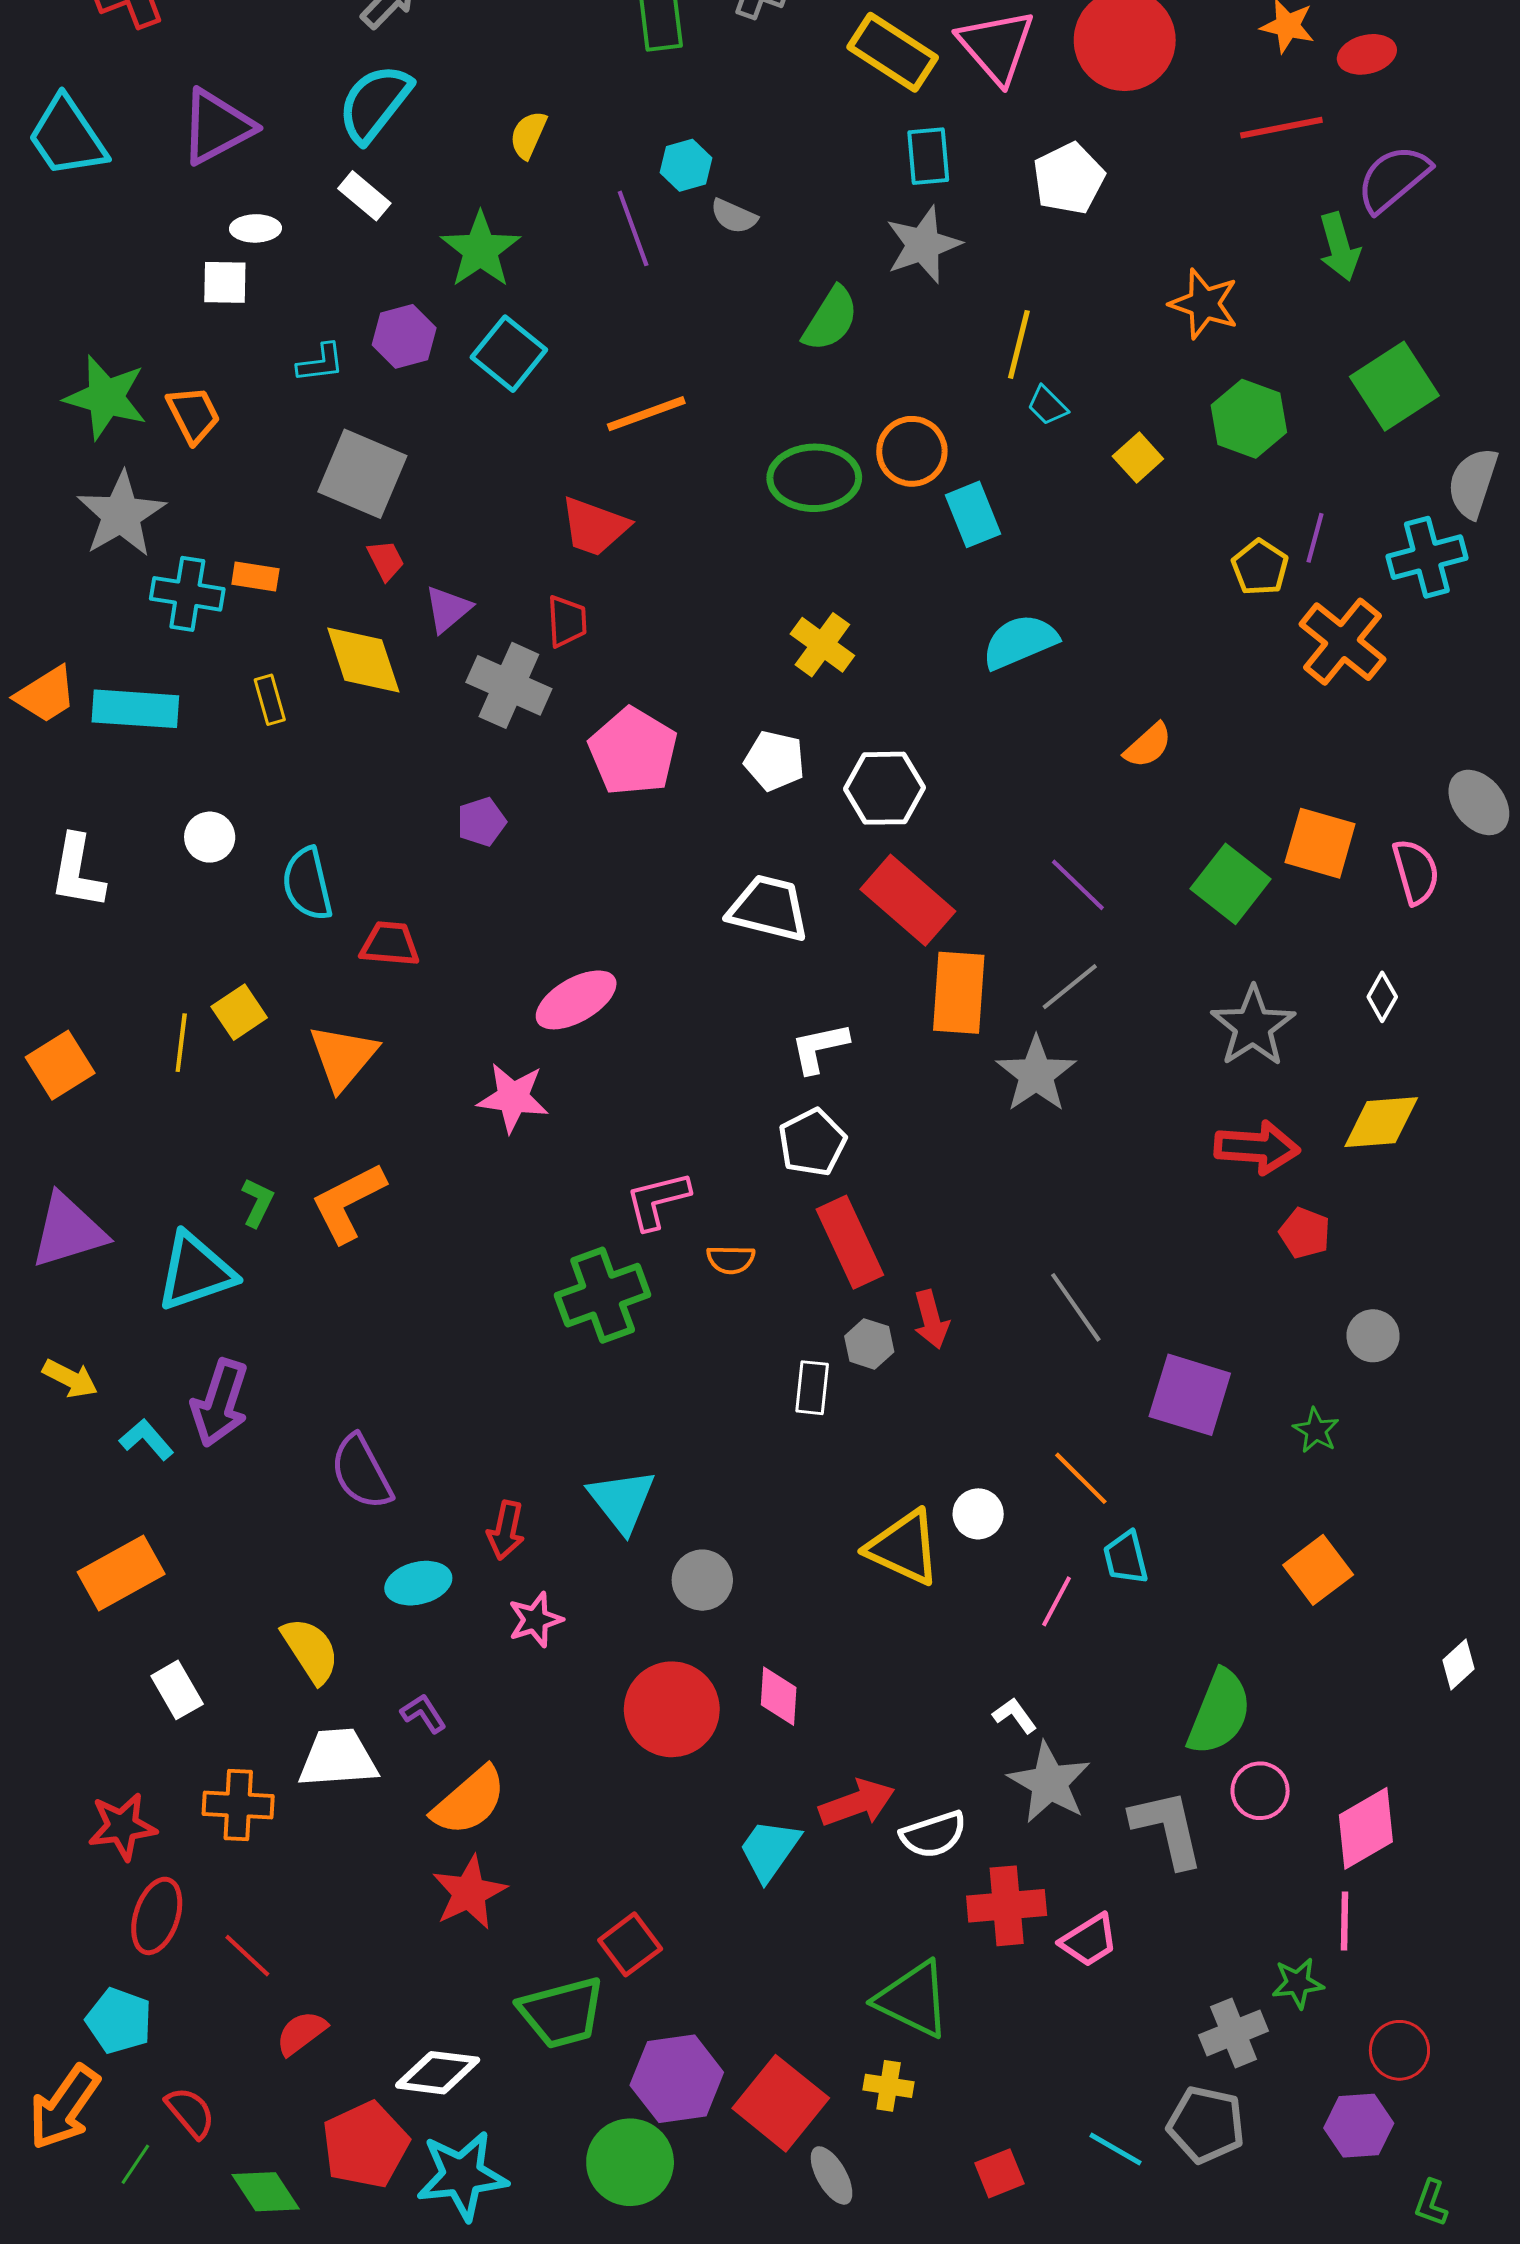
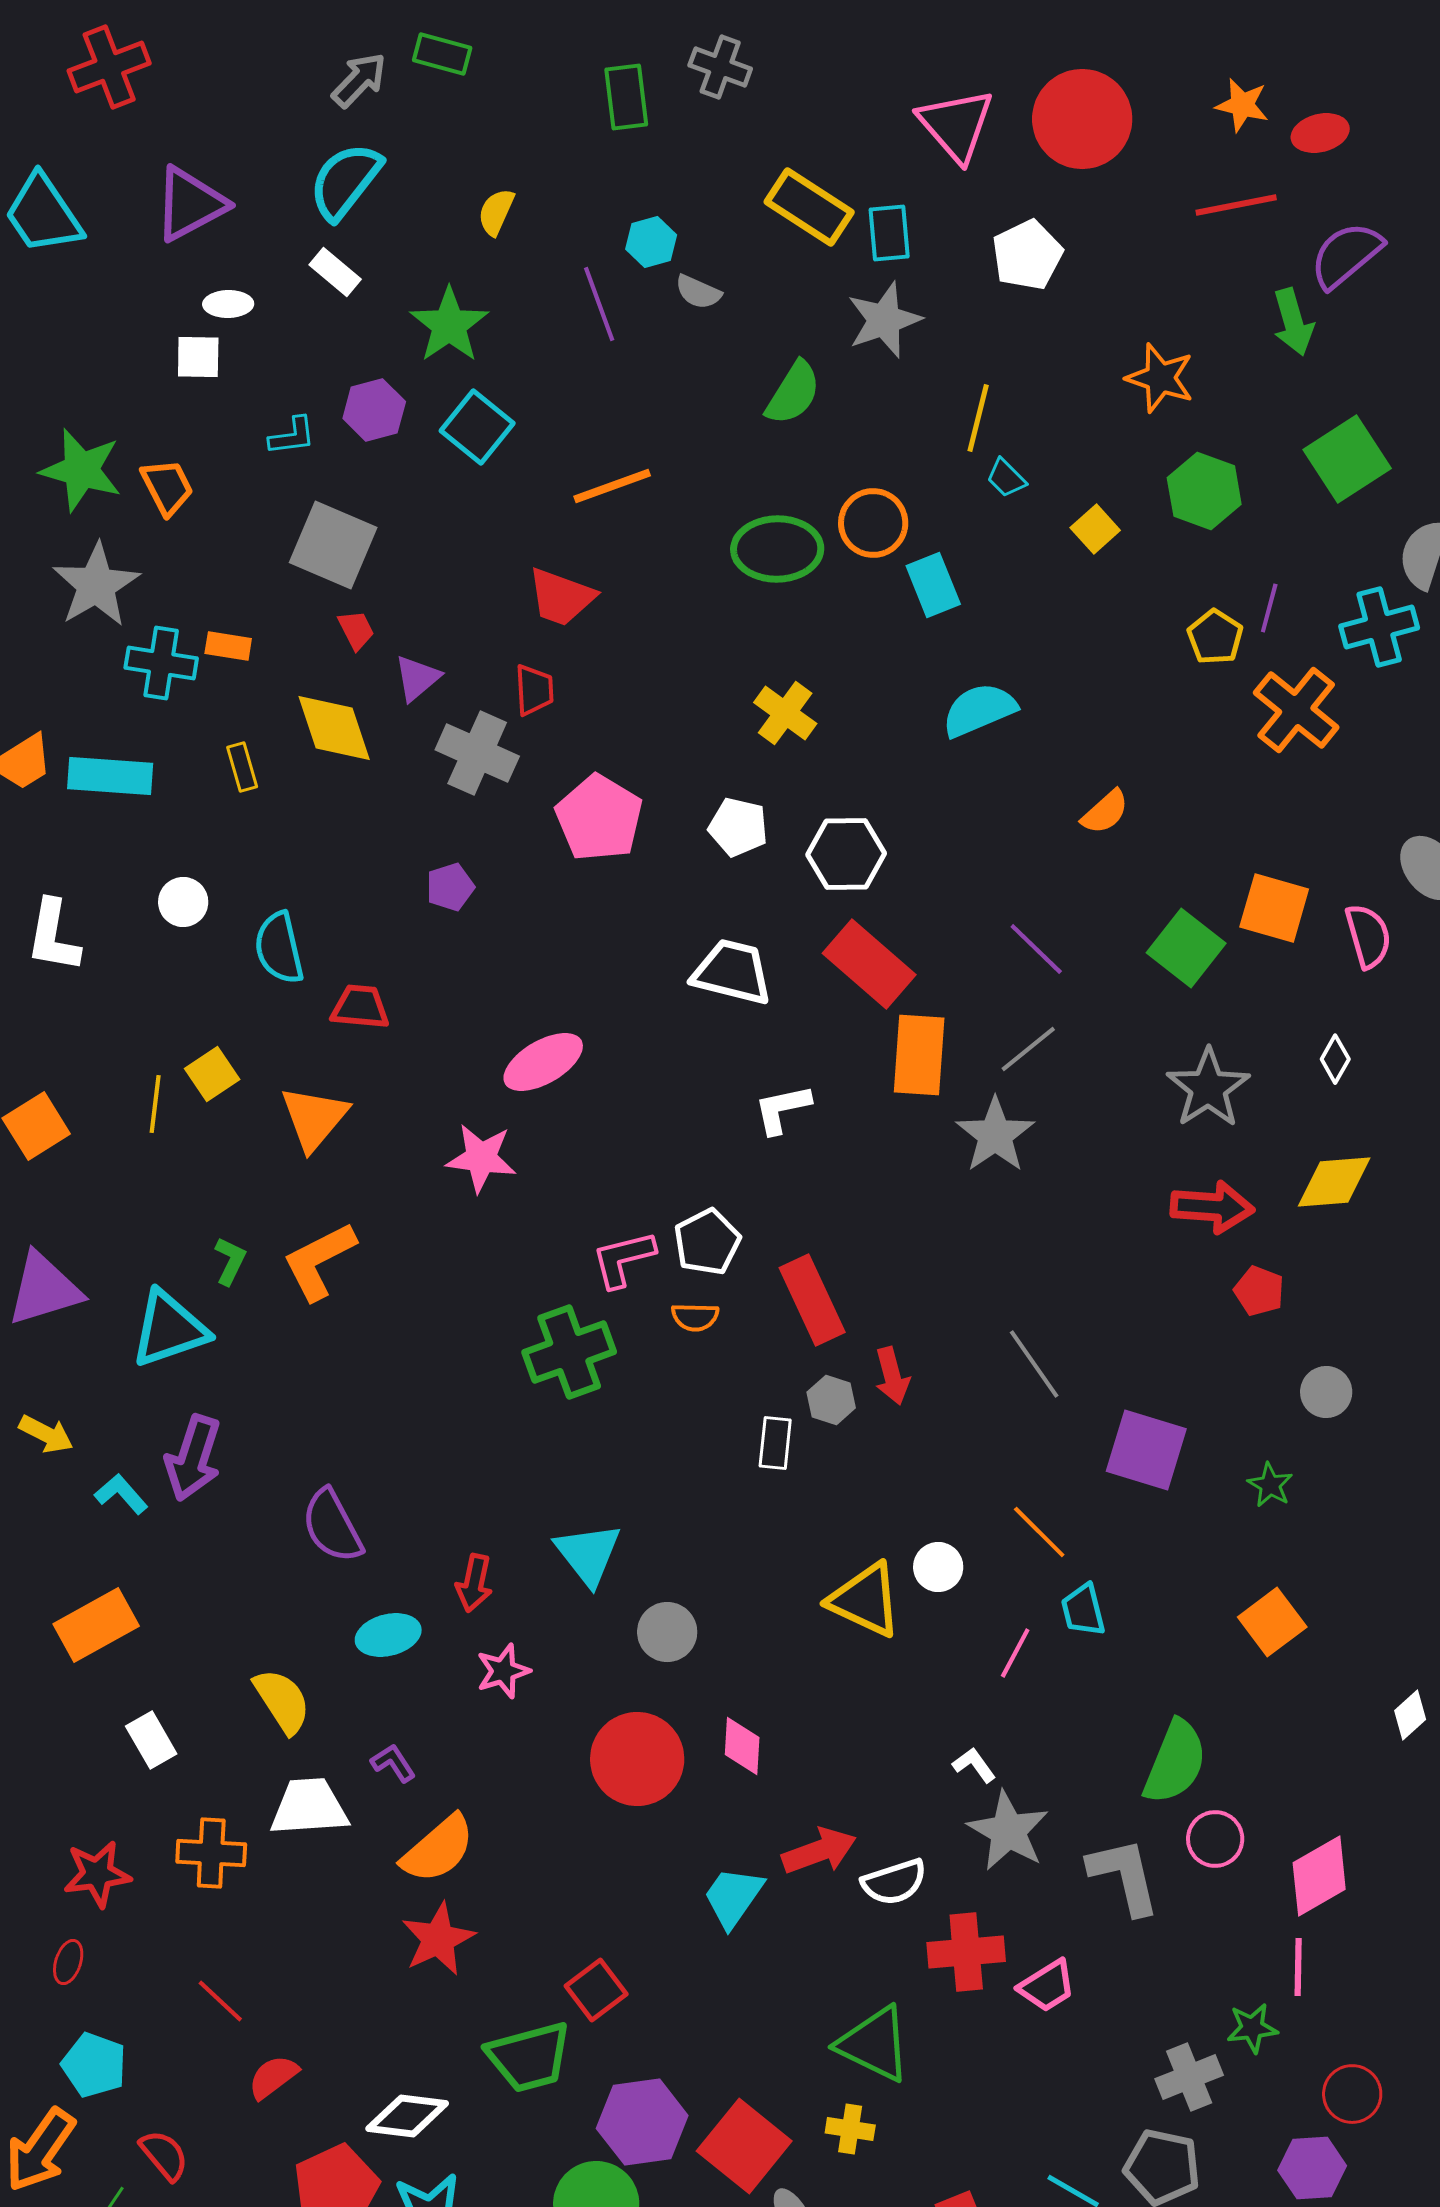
yellow rectangle: (893, 52) -> (809, 207), moved
white pentagon: (812, 1142) -> (707, 1242), moved
red ellipse: (157, 1916) -> (68, 1962), moved, size x0.6

